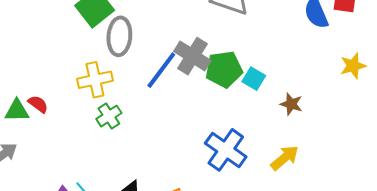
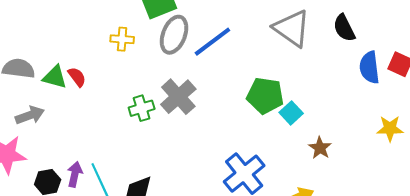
gray cross: (192, 56) -> (178, 97), moved
blue line: (161, 70) -> (212, 42), moved
yellow cross: (95, 80) -> (122, 39), moved, size x0.7

